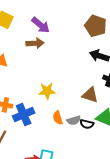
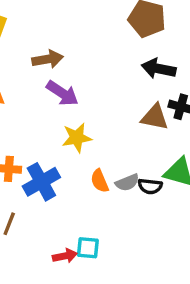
purple arrow: (41, 25) -> (62, 93), moved
brown triangle: (90, 95) -> (155, 117), moved

